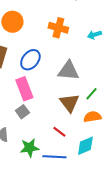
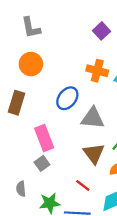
orange cross: (58, 28) -> (97, 71), moved
blue ellipse: (30, 60) -> (67, 98), moved

